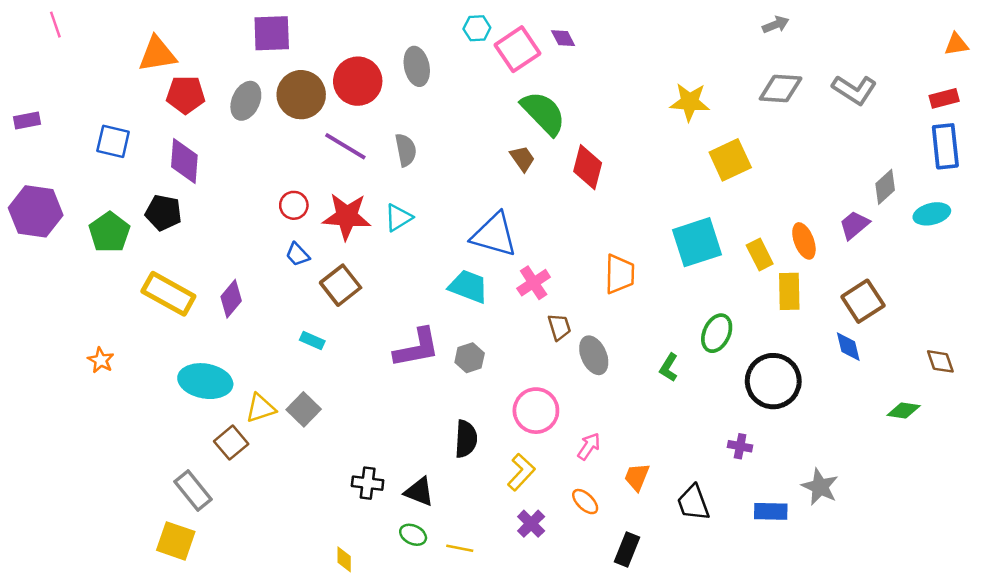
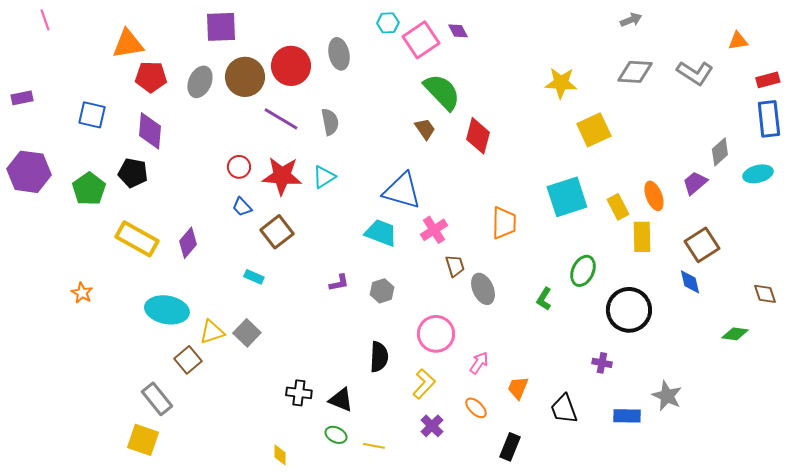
orange triangle: (956, 44) -> (738, 41), moved
purple L-shape: (417, 348) -> (339, 283), size x0.5

